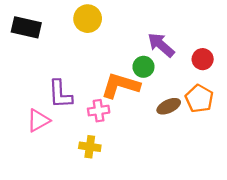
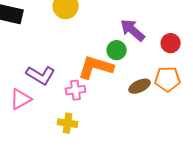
purple L-shape: (60, 94) -> (41, 75), turned -56
orange pentagon: (199, 99) -> (168, 79), turned -30

